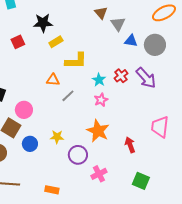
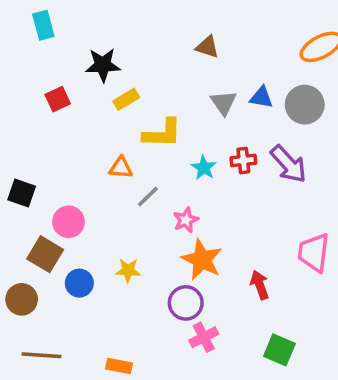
brown triangle: (101, 13) -> (207, 47), turned -32
gray triangle: (118, 24) -> (224, 103), moved
red cross: (121, 76) -> (243, 160), turned 32
pink star: (101, 100) -> (186, 220), moved
purple circle: (78, 155) -> (186, 303), moved

